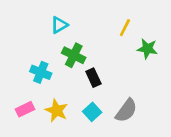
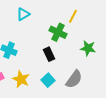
green star: (147, 49) -> (88, 48), moved
green cross: (74, 55) -> (58, 32), moved

